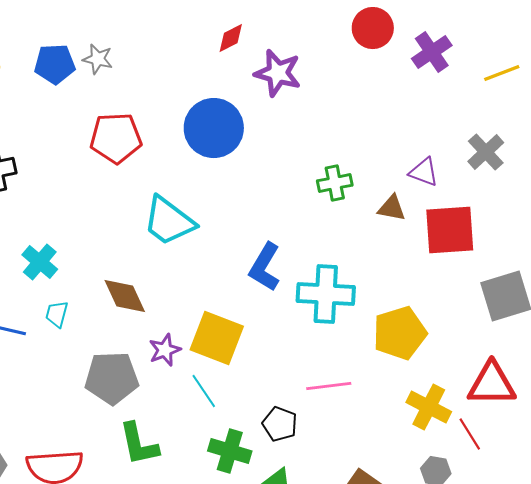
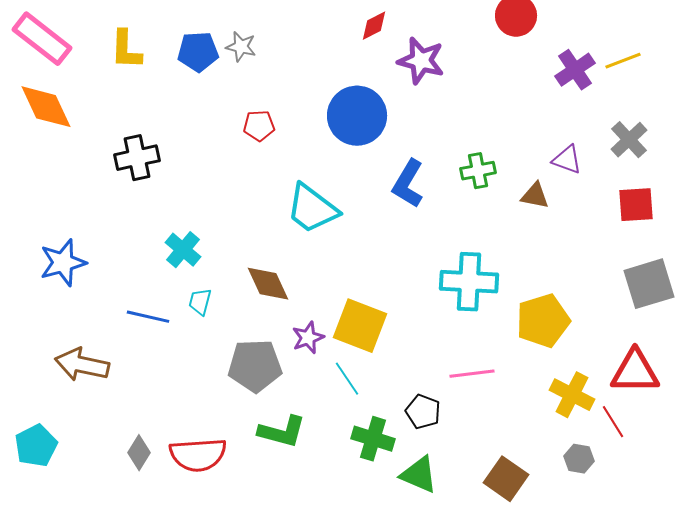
purple cross: (432, 52) -> (575, 70), moved
yellow line: (502, 73) -> (623, 61), moved
red pentagon: (116, 138) -> (259, 126), size x0.6
red square: (450, 230) -> (636, 205), moved, size x0.7
blue L-shape: (265, 267) -> (408, 184), moved
green L-shape: (139, 444) -> (282, 432), turned -63

